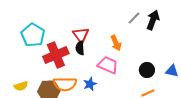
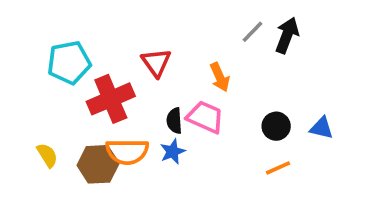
cyan pentagon: (33, 35) -> (69, 63), turned 30
black semicircle: (80, 48) -> (174, 121), moved
yellow semicircle: (21, 86) -> (47, 155), turned -104

